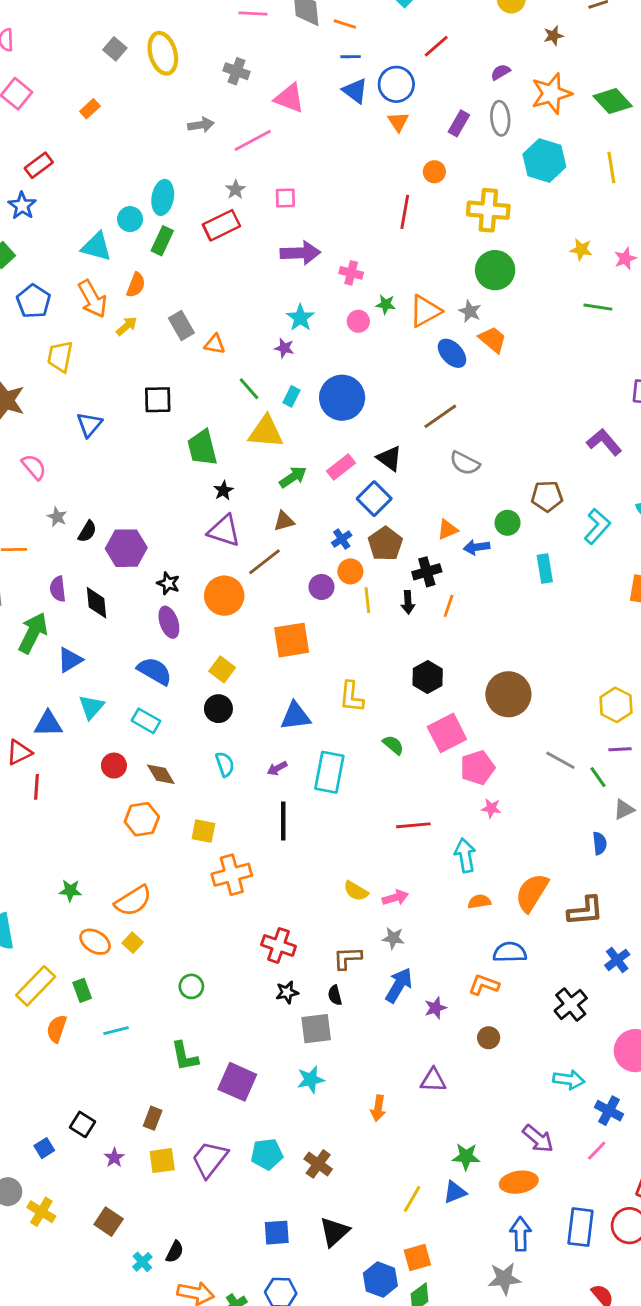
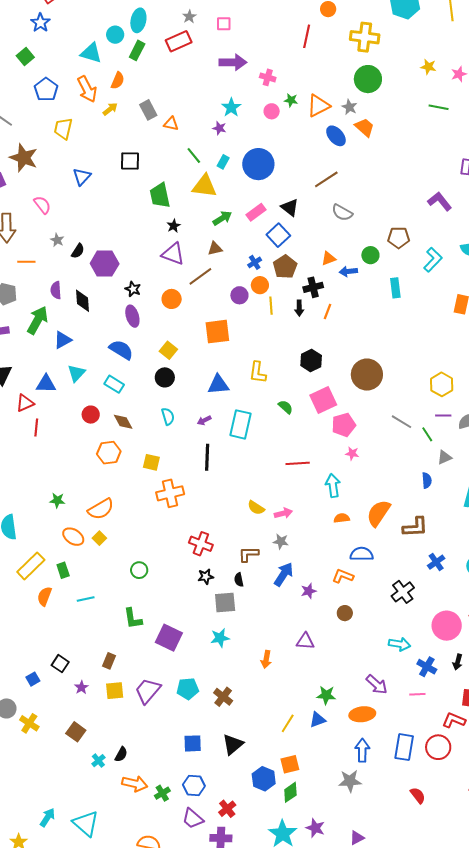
orange circle: (224, 596) -> (172, 299), size x0.7
pink line: (597, 1151) -> (417, 694), turned 42

